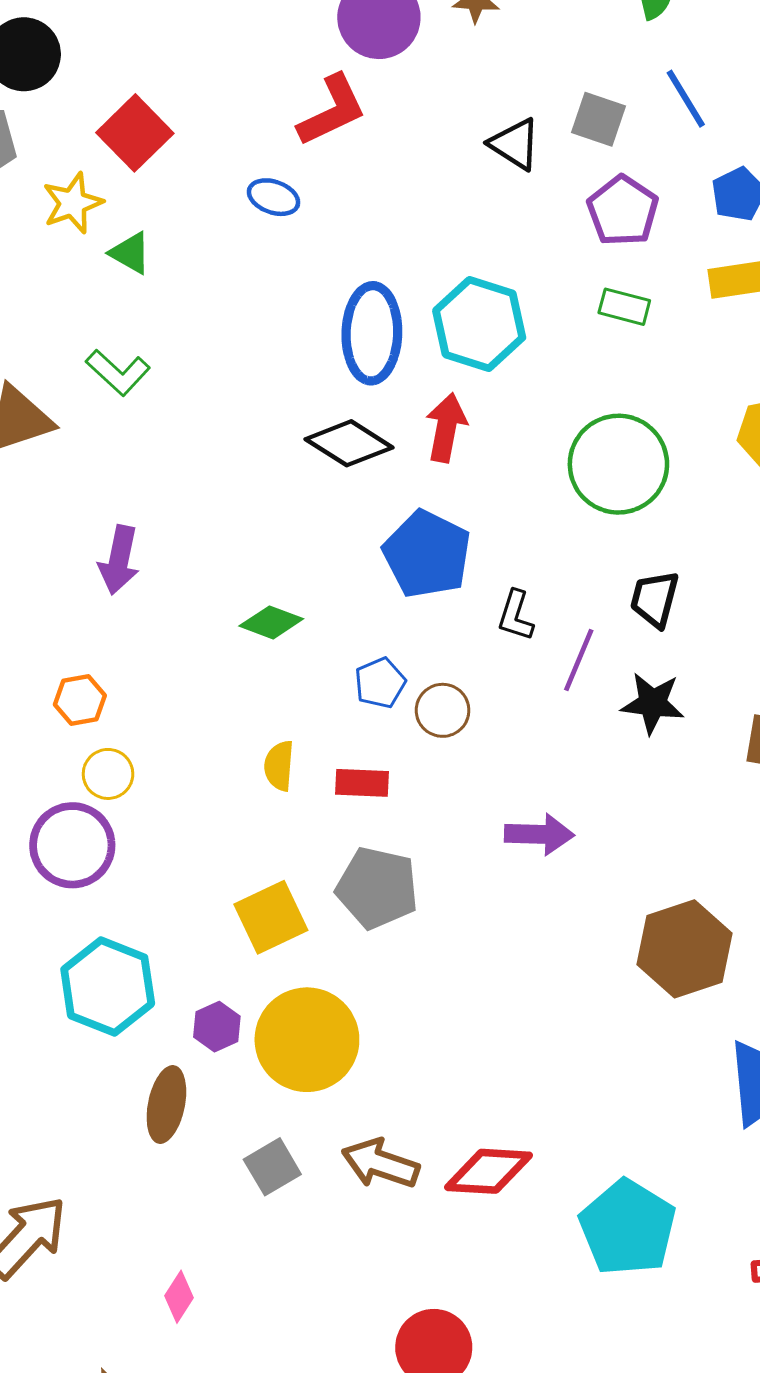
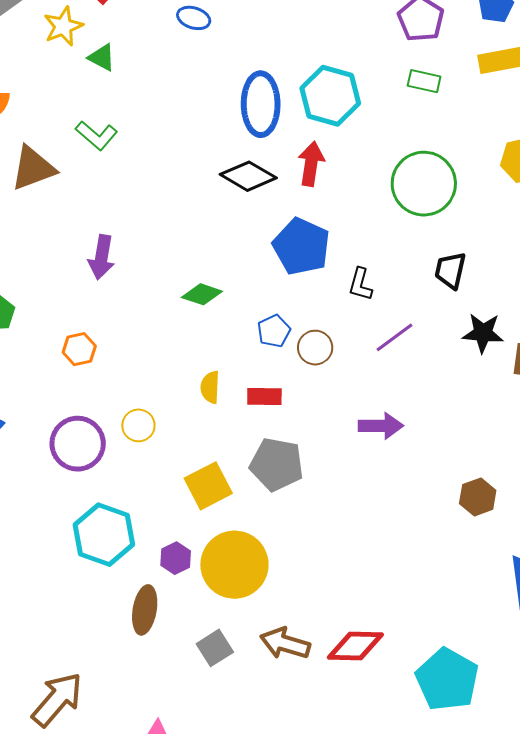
purple line: (579, 660) -> (395, 337), moved, turned 33
black star: (653, 703) -> (483, 333), moved
yellow circle: (108, 774) -> (138, 425), moved
brown hexagon: (684, 949) -> (478, 497), size x0.6

